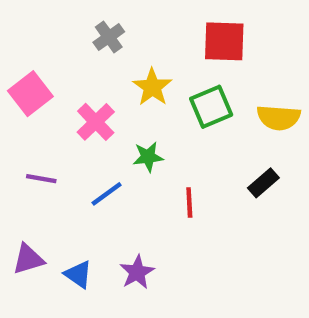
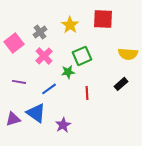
gray cross: (109, 37) -> (40, 32), moved
yellow star: (152, 87) -> (70, 25), moved
green square: (211, 107) -> (82, 56), moved
blue triangle: (78, 274) -> (36, 113), moved, size x1.5

